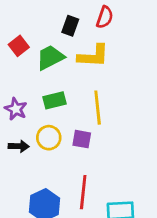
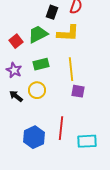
red square: (19, 46) -> (16, 41), moved
purple square: (82, 139) -> (78, 91), moved
black arrow: (19, 146) -> (16, 96), turned -144

